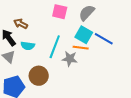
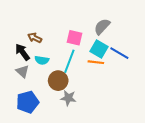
pink square: (60, 12) -> (74, 38), moved
gray star: (70, 59) -> (68, 98), moved
brown circle: (39, 76) -> (58, 81), moved

